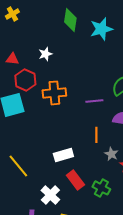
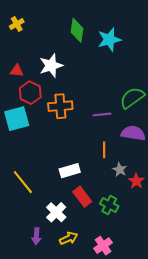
white star: (45, 54) -> (51, 66), size x1.6

